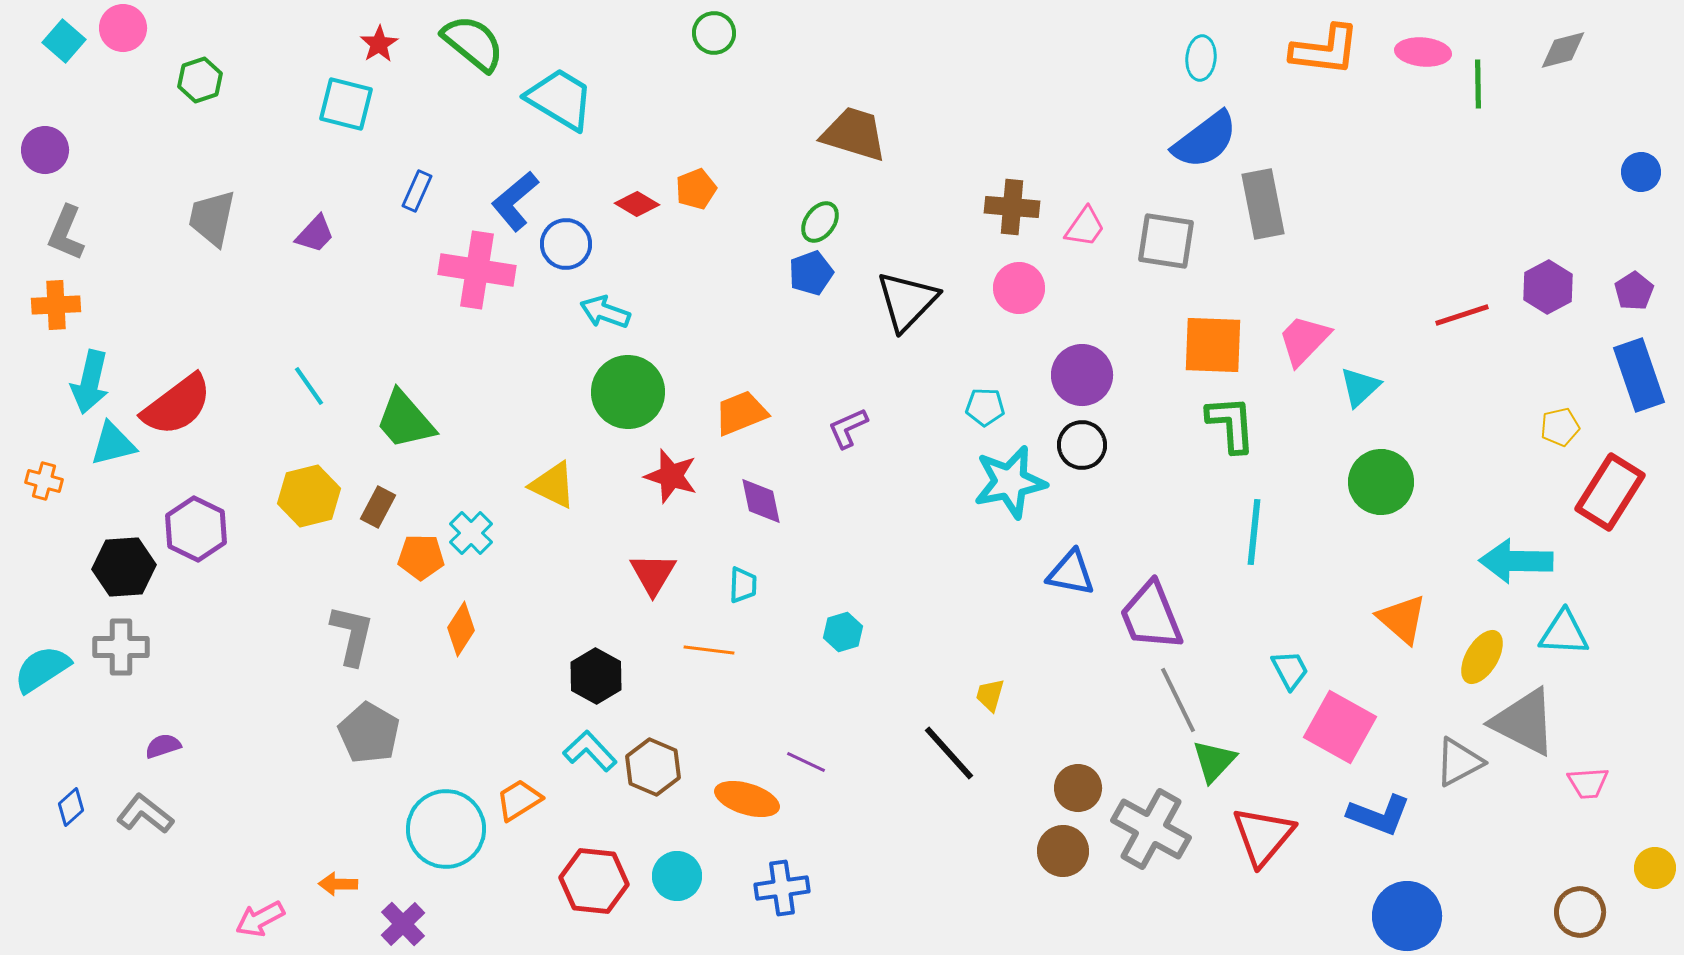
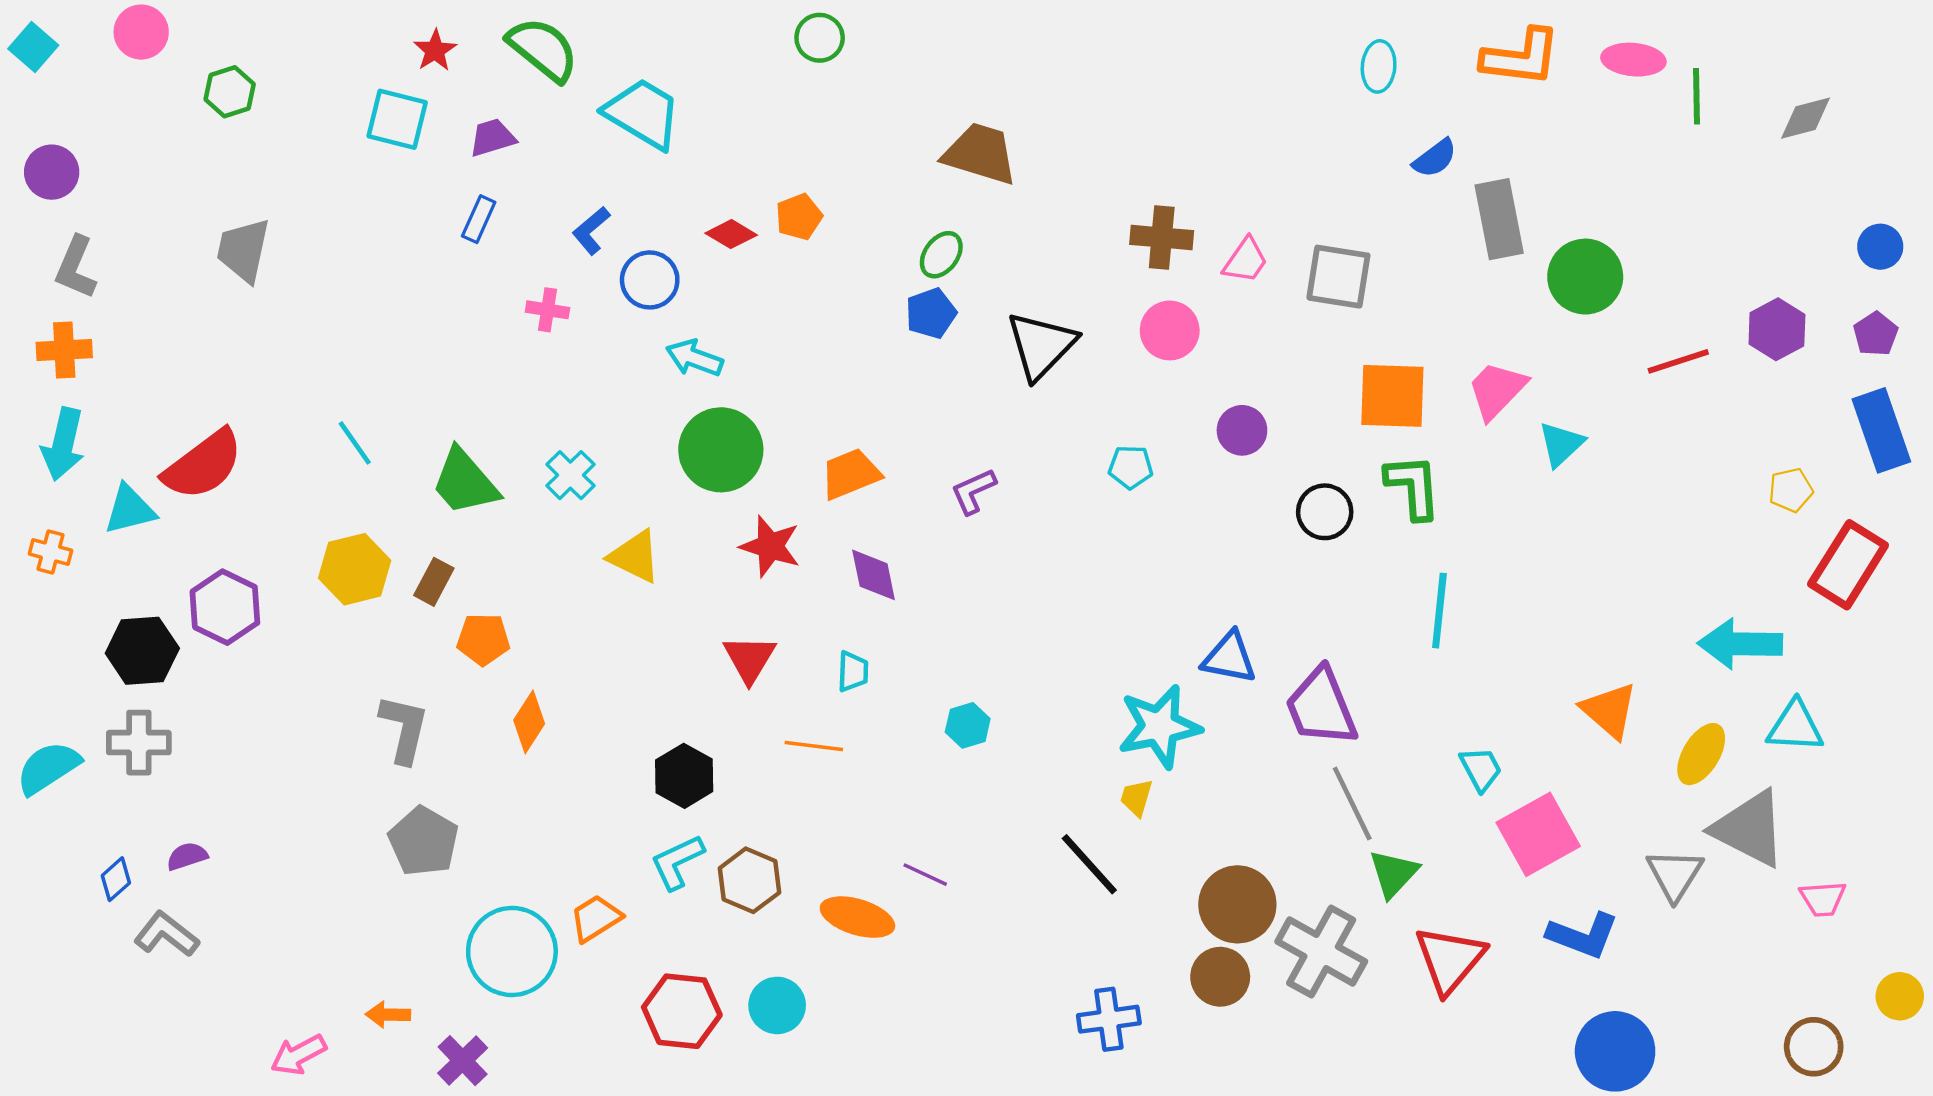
cyan square: (64, 41) -> (33, 47), moved
gray diamond: (1563, 50) -> (1806, 118), moved
blue semicircle: (1205, 140) -> (1435, 158), moved, size x0.6
blue circle: (1641, 172) -> (1880, 247), moved
blue L-shape: (515, 201) -> (591, 231), size x0.7
gray rectangle: (1263, 204) -> (1499, 219), moved
purple trapezoid: (315, 234) -> (492, 138), moved, turned -150
pink cross: (477, 270) -> (548, 310), size x0.5
purple circle: (1082, 375) -> (1242, 430), size x0.7
cyan arrow: (90, 382) -> (63, 444), moved
black circle: (1082, 445) -> (1325, 512), moved
cyan star: (1010, 482) -> (1159, 726), moved
green circle: (1381, 482) -> (1585, 277), moved
cyan cross: (471, 533) -> (570, 475), moved
pink square: (1340, 727) -> (1538, 834), turned 32
cyan L-shape: (590, 751) -> (677, 862), turned -72
gray triangle: (1459, 762) -> (1675, 875), turned -30
brown circle: (1078, 788) -> (1237, 904), size x1.4
blue diamond: (71, 807) -> (116, 879), moved
blue cross: (782, 888) -> (1109, 1019), moved

